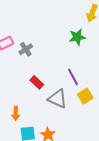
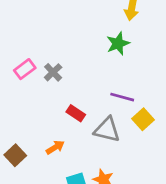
purple line: (73, 77) -> (122, 97), turned -36
orange arrow: (16, 113) -> (55, 147), moved, turned -112

